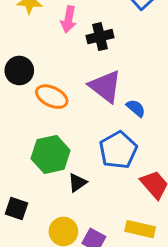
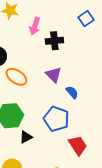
purple triangle: (105, 86) -> (54, 75), size x0.7
blue pentagon: (118, 150) -> (56, 119), turned -30

